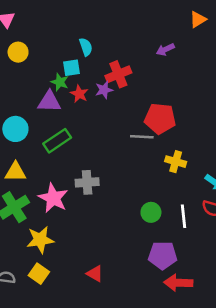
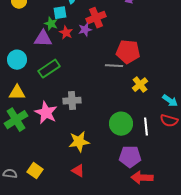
yellow cross: (176, 162) -> (140, 85), turned 35
green circle: (151, 212) -> (121, 124), size x1.5
yellow star: (40, 240) -> (79, 142), moved

